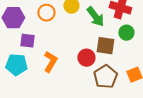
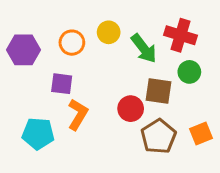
purple square: (27, 41) -> (62, 84), moved
cyan pentagon: (16, 65) -> (38, 134), moved

